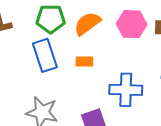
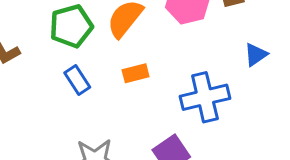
blue rectangle: (45, 55) -> (77, 80), size x0.6

